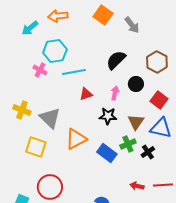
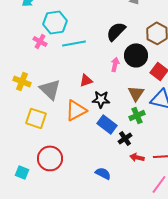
black circle: (136, 84) -> (136, 55), size x1.5
red triangle: (86, 94) -> (86, 80), moved
black star: (108, 116) -> (101, 99), moved
green cross: (128, 144) -> (137, 115), moved
black cross: (148, 152) -> (125, 138), moved

